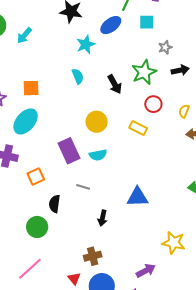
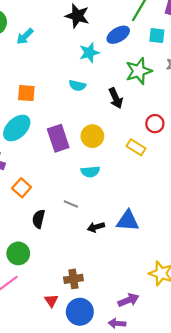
green star: (144, 72) -> (139, 71), moved
cyan semicircle: (78, 76) -> (77, 86), turned 119
purple rectangle: (69, 151) -> (58, 138), moved
orange square: (36, 177) -> (22, 188), turned -30
black arrow: (103, 218) -> (96, 227), moved, turned 56
green circle: (37, 227) -> (18, 253), moved

